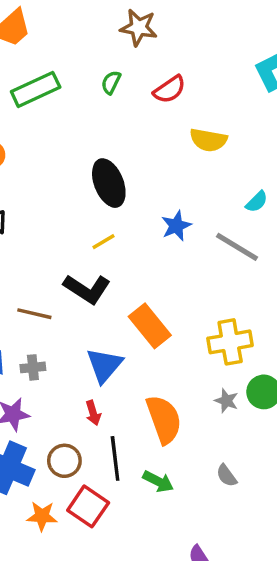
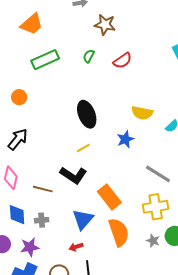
yellow semicircle: (208, 140) -> (142, 113), moved
gray line: (237, 247) -> (158, 174), moved
red arrow: (93, 413) -> (76, 247), turned 88
orange semicircle: (164, 419) -> (119, 232), moved

